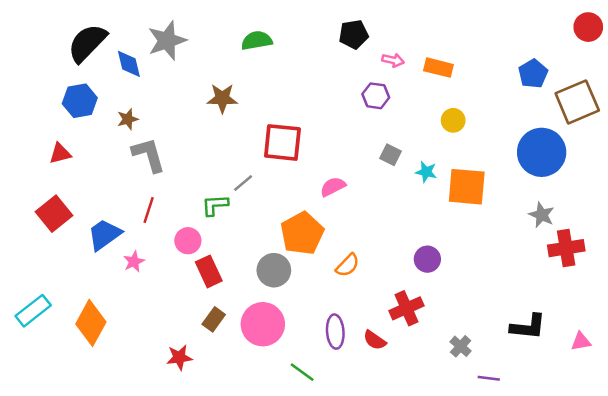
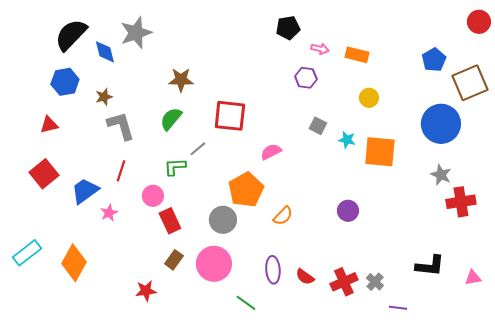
green semicircle: (257, 41) -> (171, 119), moved, turned -40
red cross: (406, 308) -> (344, 282), moved

